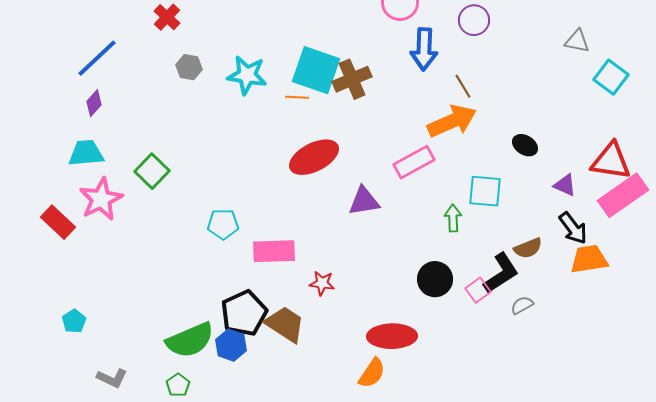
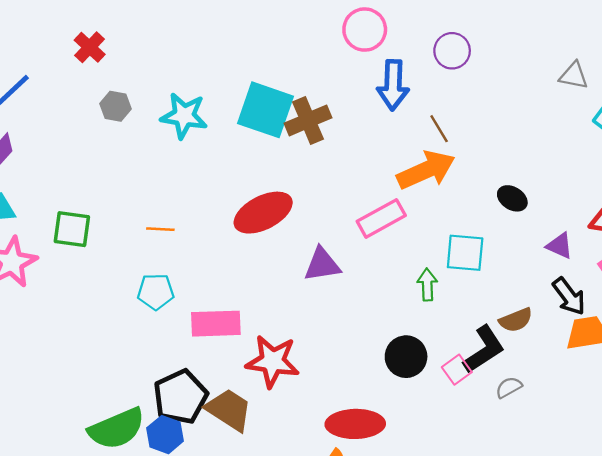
orange line: (297, 97) -> (160, 229), moved
green square: (152, 171) -> (72, 229), turned -36
red star: (322, 283) -> (273, 361), size x1.8

